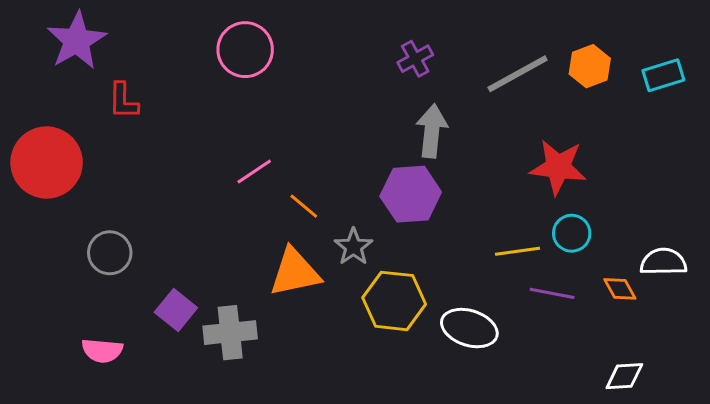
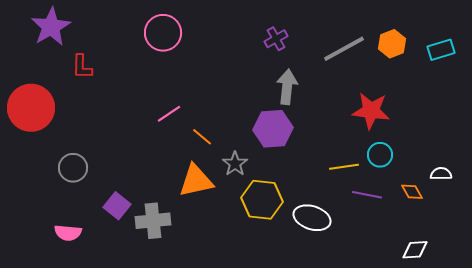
white semicircle: (663, 262) -> (441, 174), size x0.7

